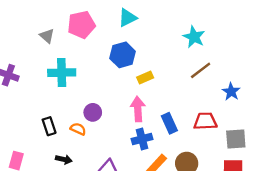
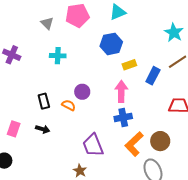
cyan cross: (62, 73) -> (58, 56), size x0.7
blue rectangle: (169, 123) -> (153, 76), moved, turned 48
black arrow: (64, 159) -> (43, 129), moved

